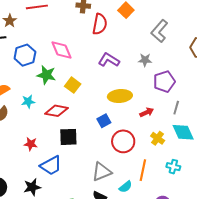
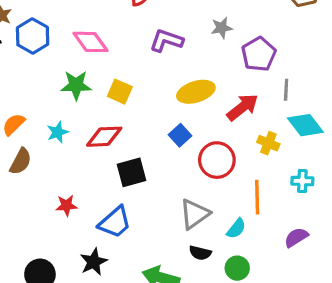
blue hexagon: (25, 55) -> (33, 36), moved
red arrow: (147, 112) -> (243, 107), size x1.5
red star: (31, 144) -> (67, 205), moved

